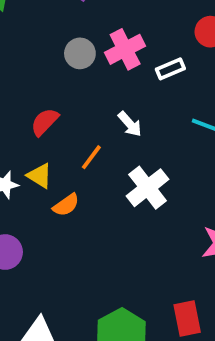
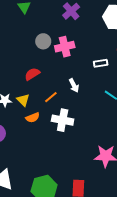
pink cross: (125, 49) -> (65, 47), moved
gray circle: (80, 53) -> (43, 41), moved
white cross: (148, 188) -> (63, 120), moved, turned 35

